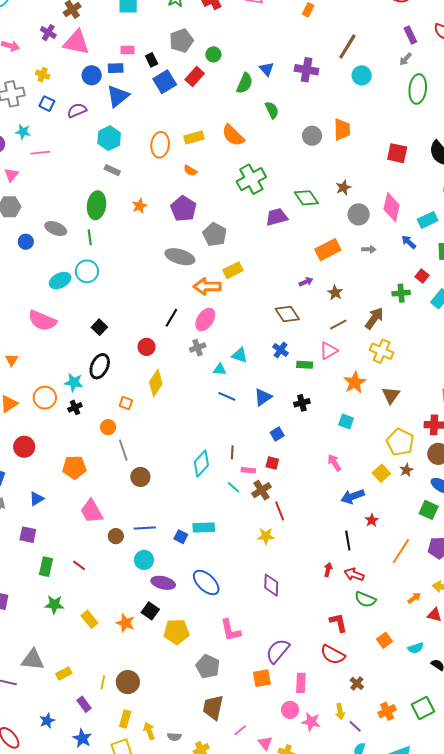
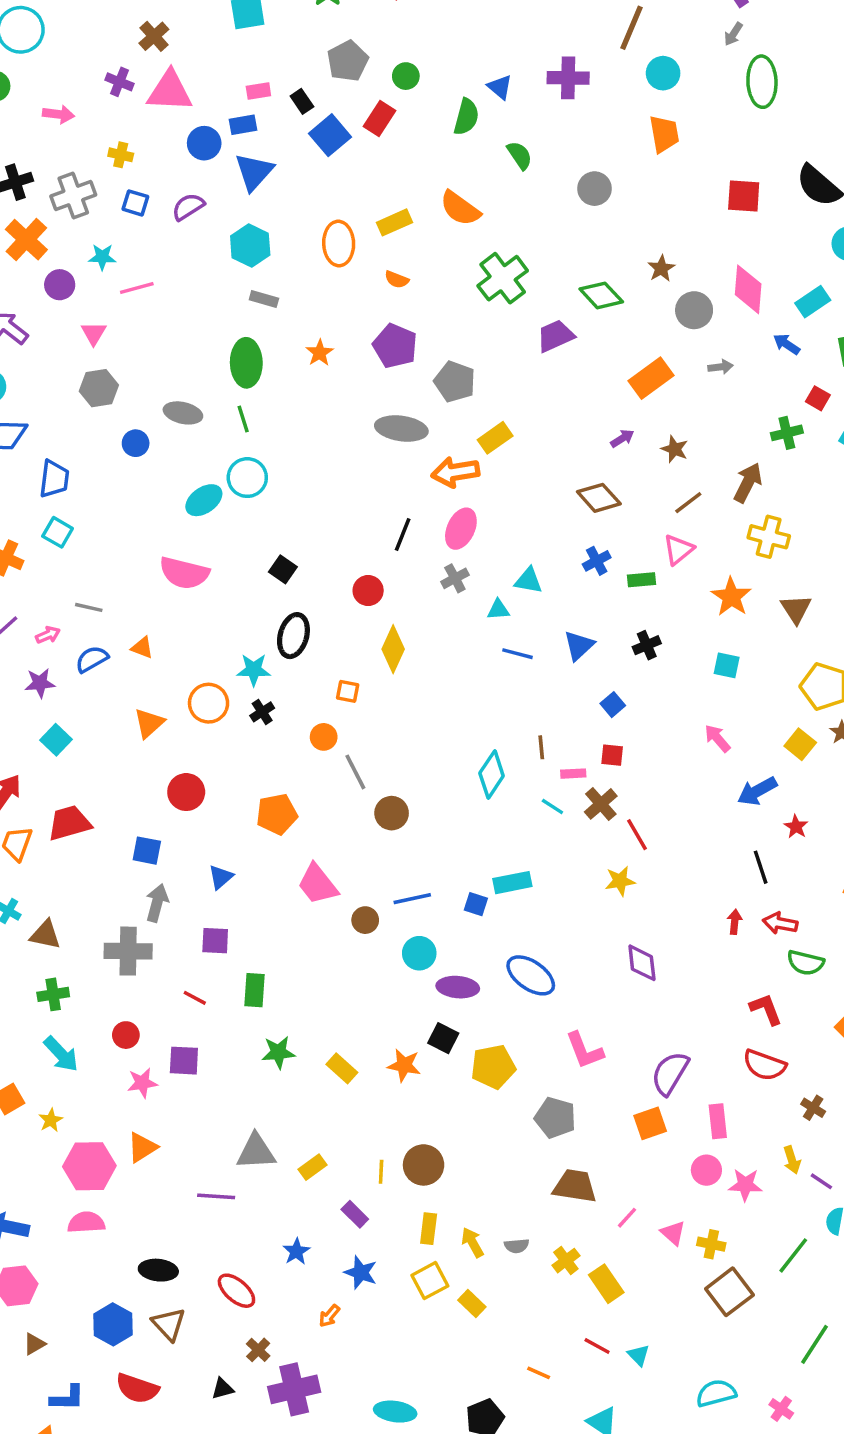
orange trapezoid: (342, 130) -> (664, 134), moved
blue cross: (281, 350) -> (597, 561), turned 35
orange triangle: (12, 360) -> (142, 648), turned -32
red line: (79, 565) -> (195, 998), moved
brown trapezoid: (213, 707) -> (575, 1186), turned 96

